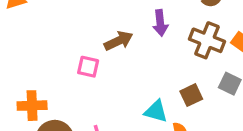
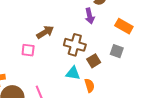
purple arrow: (160, 23) -> (90, 16), moved
brown cross: (207, 40) -> (75, 45), moved

